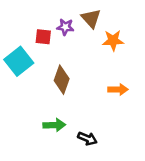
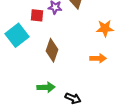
orange star: (113, 40) -> (105, 28), moved

